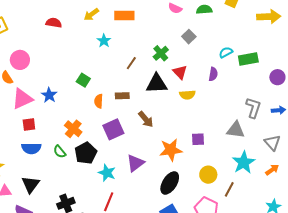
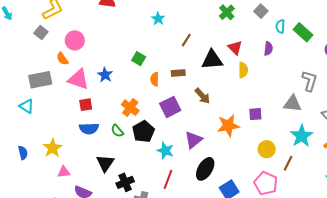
gray square: (189, 37) -> (261, 11), moved
cyan semicircle: (226, 52) -> (280, 26), turned -56
green cross: (161, 53) -> (227, 12), moved
green rectangle: (248, 59) -> (303, 32), turned 54
yellow semicircle: (187, 95) -> (243, 70), turned -84
pink triangle: (22, 99) -> (78, 79), turned 45
black ellipse: (170, 183) -> (205, 169), moved
black triangle: (31, 184) -> (105, 163), moved

